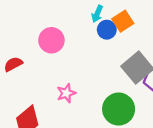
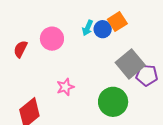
cyan arrow: (97, 14) -> (88, 28), moved
red semicircle: (13, 64) -> (20, 49), moved, turned -36

